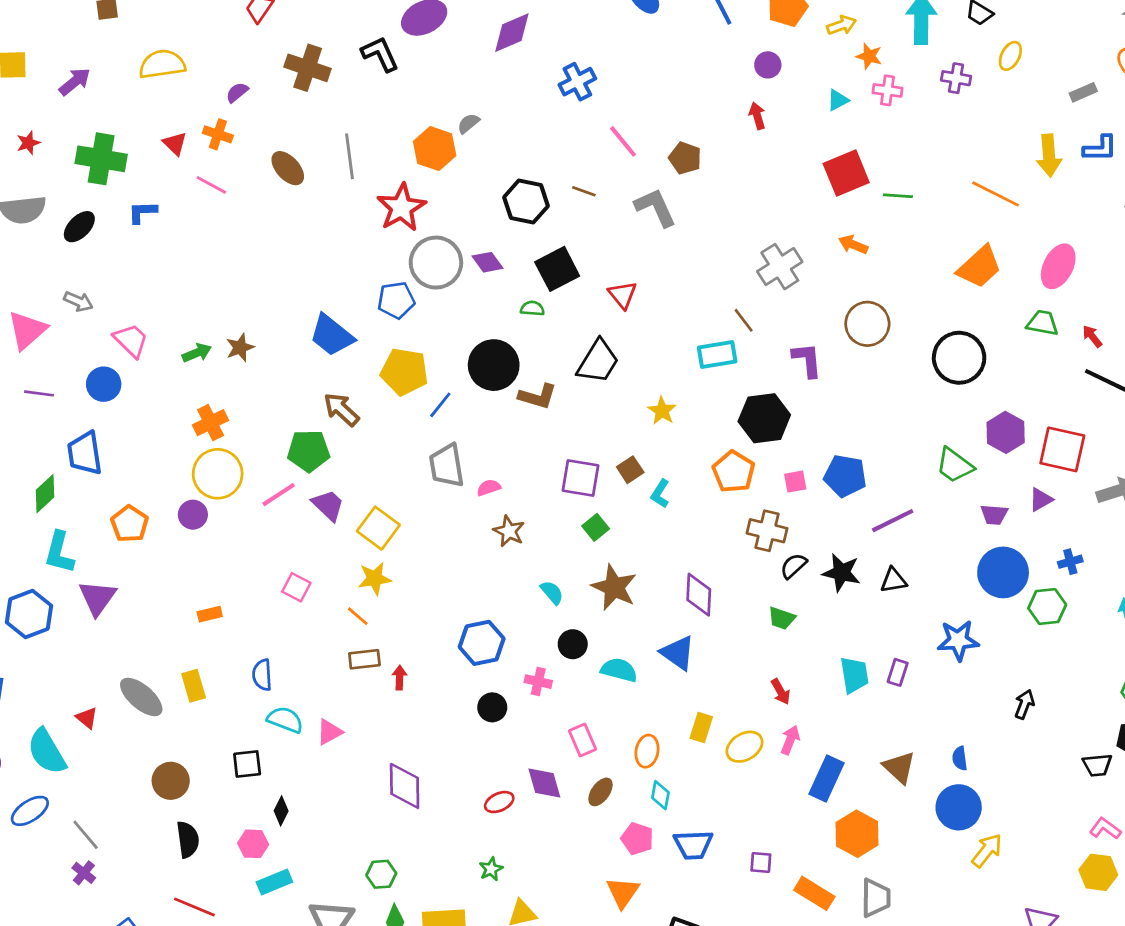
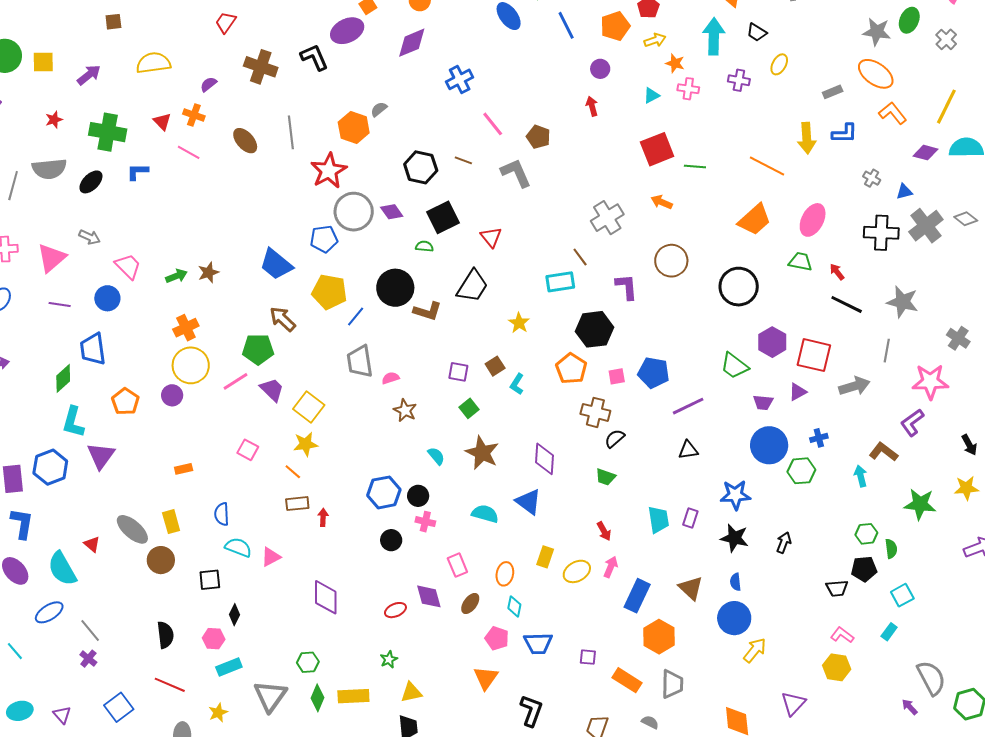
purple square: (580, 478) -> (458, 372), size x0.7
black star: (841, 573) -> (734, 538), moved
black circle: (573, 644) -> (418, 496), moved
brown circle: (171, 781) -> (161, 560), moved

